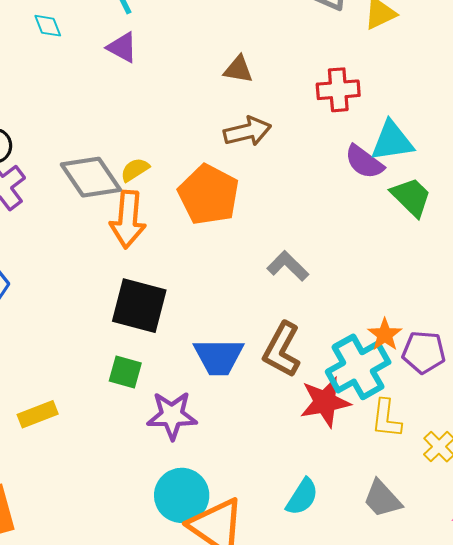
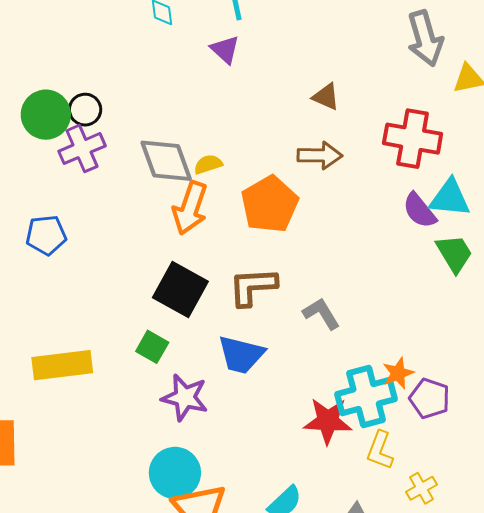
red cross: (338, 90) -> (413, 139), size x1.4
gray L-shape: (288, 266) -> (321, 314), moved
brown L-shape: (282, 350) -> (253, 287), moved, turned 44
yellow rectangle: (38, 414) -> (62, 365), size x1.6

